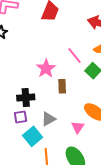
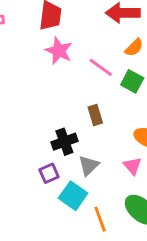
pink star: (46, 68) -> (59, 51), moved
black cross: (26, 97) -> (64, 142), moved

